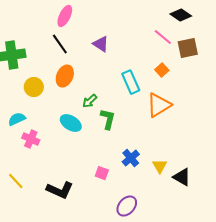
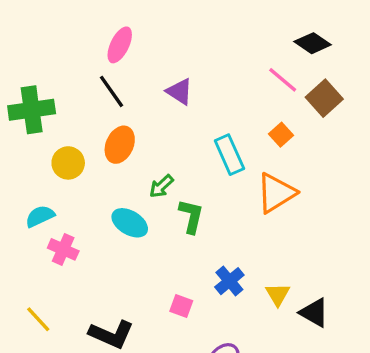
brown square: (188, 48) -> (324, 98), turned -30

